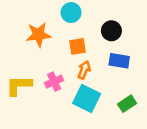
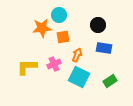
cyan circle: (71, 13) -> (59, 15), moved
orange square: (78, 46) -> (63, 37), moved

